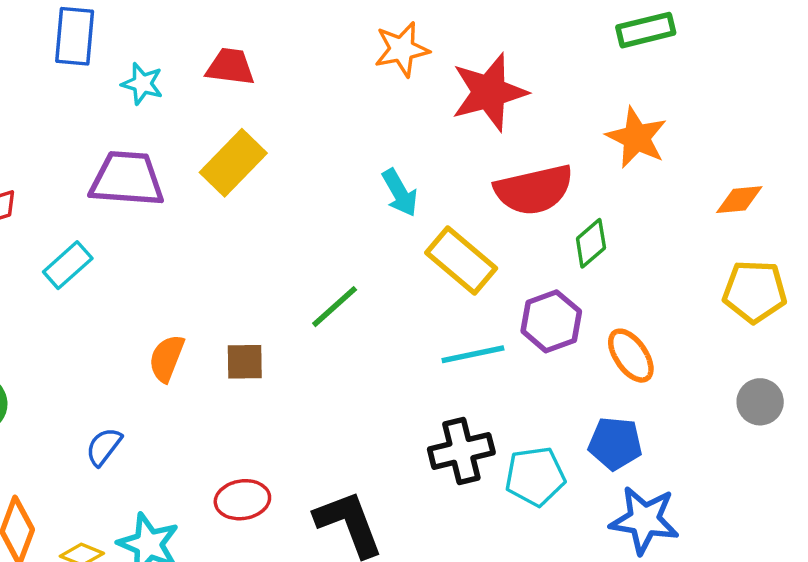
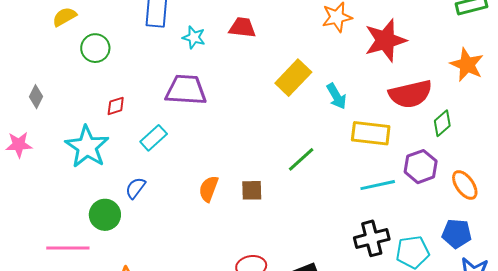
yellow rectangle: (233, 163) -> (293, 78), moved
yellow rectangle: (461, 260) -> (371, 133), turned -33
blue semicircle: (104, 447) -> (135, 188), moved

